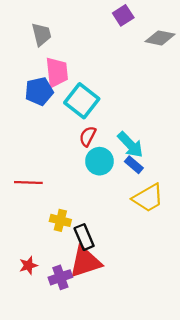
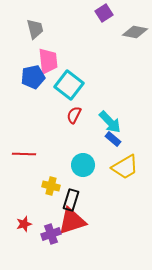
cyan circle: (99, 161) -> (83, 165), moved
black rectangle: (84, 237) -> (71, 200), turned 40

